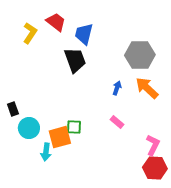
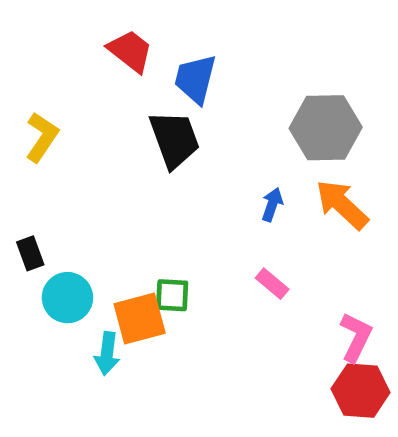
yellow L-shape: (30, 33) -> (42, 137), moved

